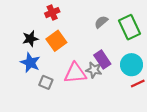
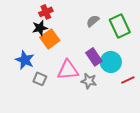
black star: (30, 39) -> (40, 28), moved
cyan circle: (132, 65) -> (111, 62), moved
gray star: (94, 70) -> (89, 81), moved

